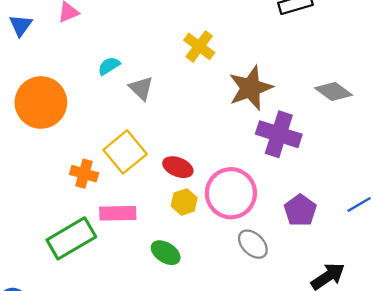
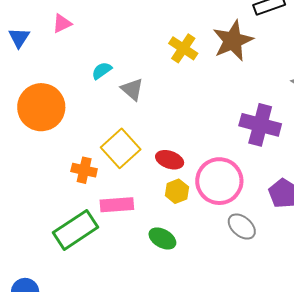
brown star: (250, 88) -> (233, 41), moved

